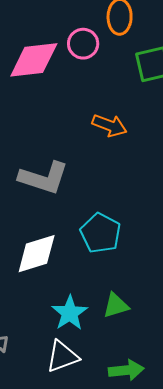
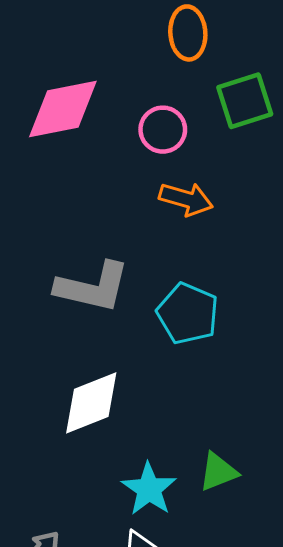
pink circle: (83, 44) -> (163, 130), moved
cyan pentagon: (100, 233) -> (188, 314), moved

